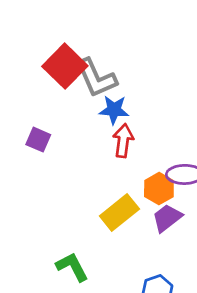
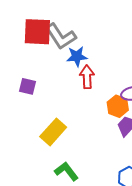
red square: (65, 66) -> (37, 32), turned -32
yellow rectangle: (119, 213) -> (53, 132), moved

